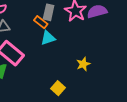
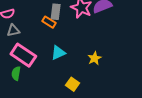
cyan triangle: (48, 38) -> (58, 53), moved

